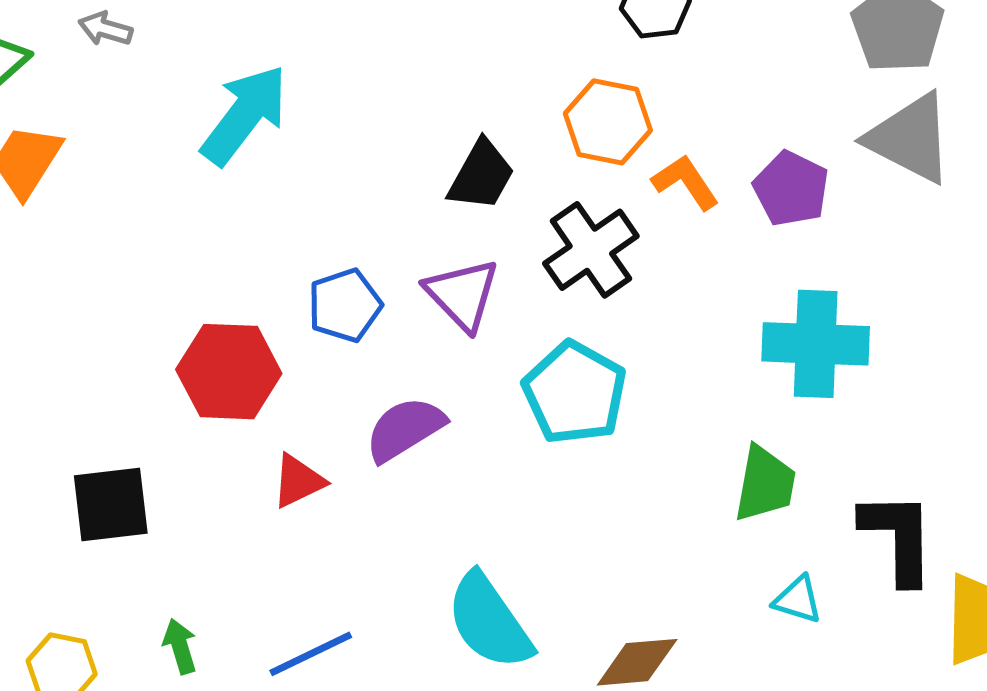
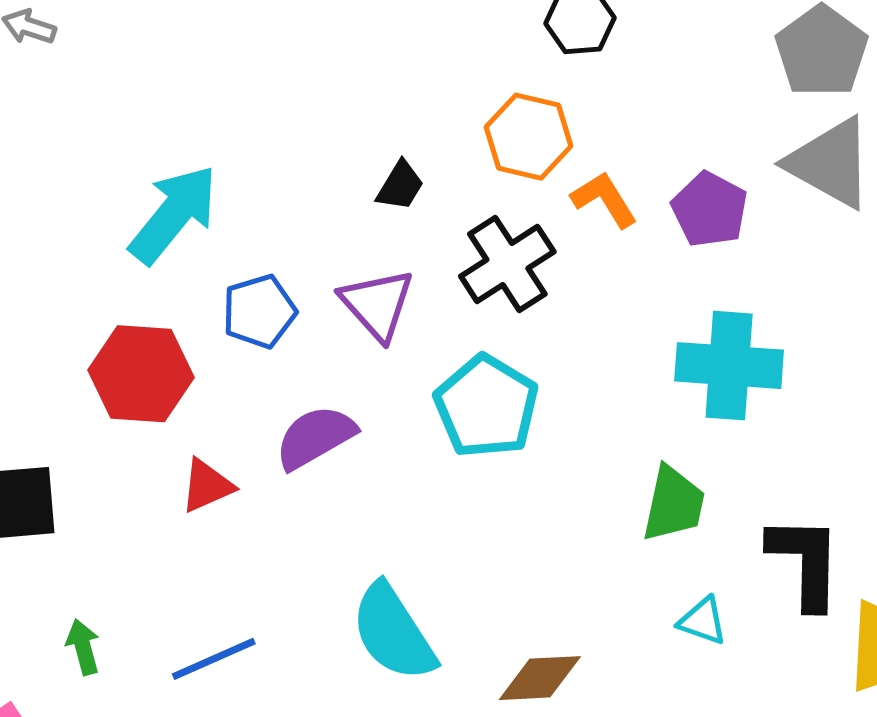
cyan arrow: (244, 115) -> (174, 214), moved
black trapezoid: (481, 175) -> (400, 186), size x0.7

